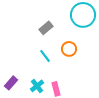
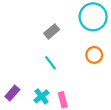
orange circle: (69, 49) -> (94, 55), moved

